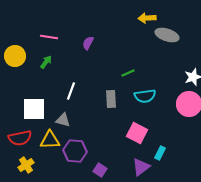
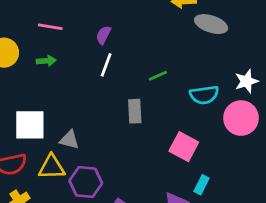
green arrow: (46, 62) -> (46, 61), turned 48
white line: (71, 91) -> (106, 65), moved
cyan semicircle: (145, 96) -> (204, 95), moved
pink square: (137, 133) -> (184, 147), moved

